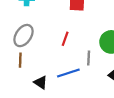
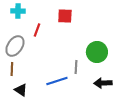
red line: (65, 39) -> (37, 30), moved
black triangle: (41, 83) -> (21, 90), moved

